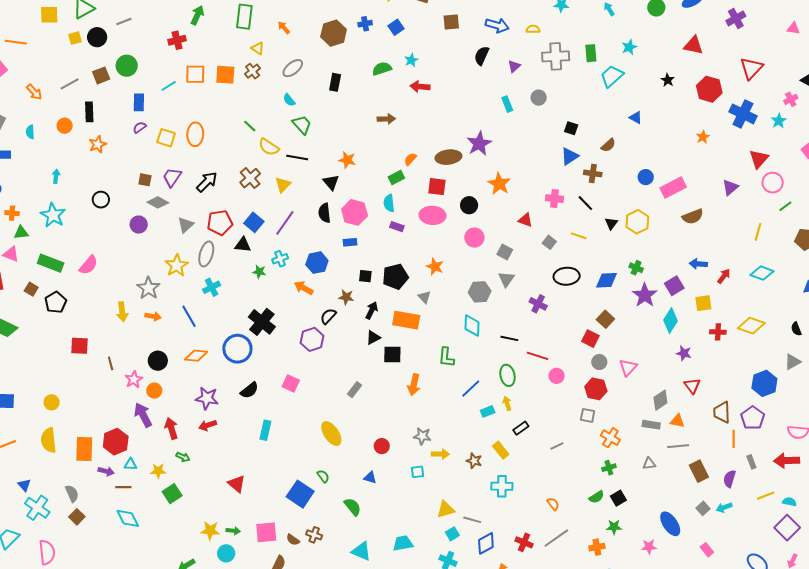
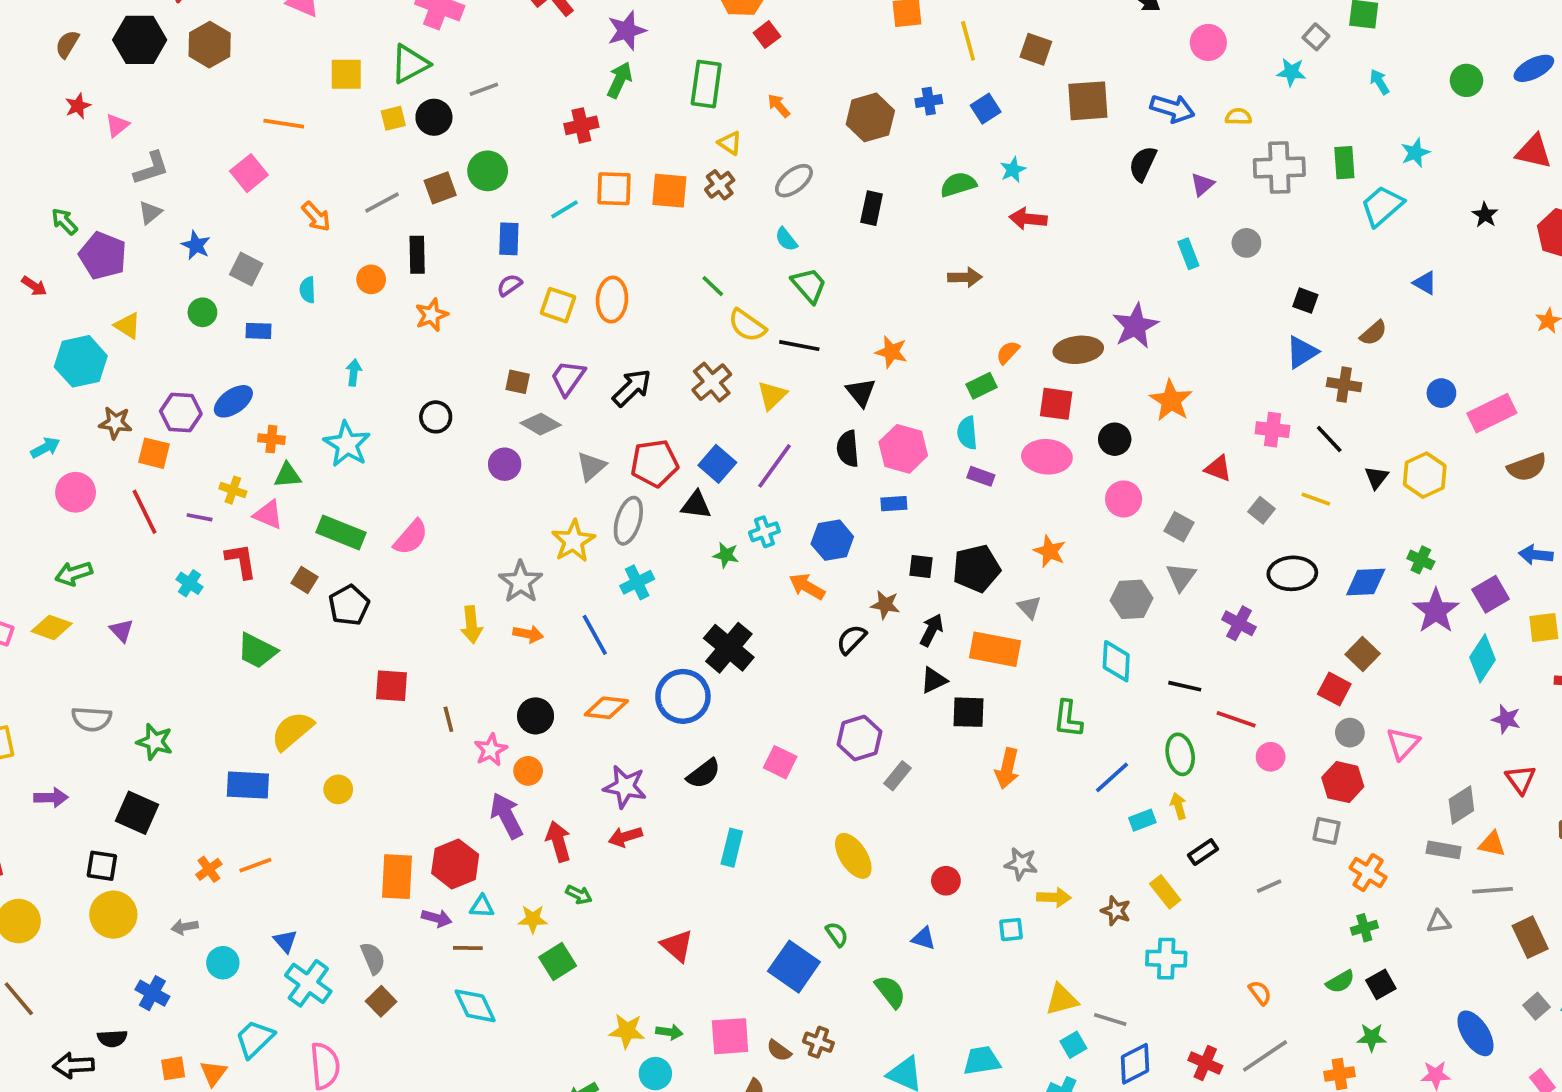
brown square: (451, 22) -> (1088, 101), size x1.4
purple hexagon: (312, 339) -> (859, 738), moved
yellow semicircle: (49, 440) -> (292, 731), moved, turned 55

